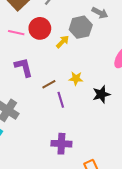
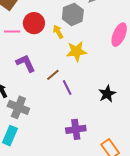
yellow arrow: (63, 42) -> (58, 32), turned -64
yellow star: (76, 78) -> (76, 51), moved, size x1.5
black star: (101, 94) -> (107, 94), moved

